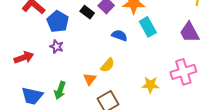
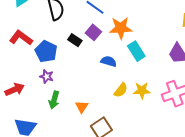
yellow semicircle: (108, 65) -> (121, 90), moved
yellow star: (150, 85) -> (142, 90), moved
green arrow: (60, 90) -> (54, 100), moved

